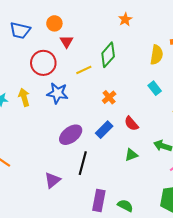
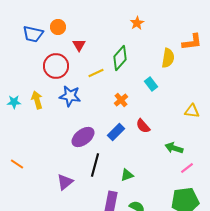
orange circle: (54, 23) -> (58, 27), moved
cyan rectangle: (155, 88) -> (151, 84), moved
green triangle: (131, 155) -> (127, 175), moved

